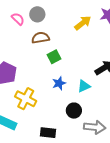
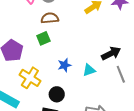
green square: (54, 57) -> (43, 38), moved
black circle: (74, 111) -> (57, 94), moved

